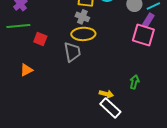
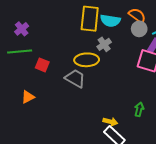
gray cross: (82, 17) -> (104, 44), moved, turned 32
gray trapezoid: (72, 52) -> (75, 78), turned -50

